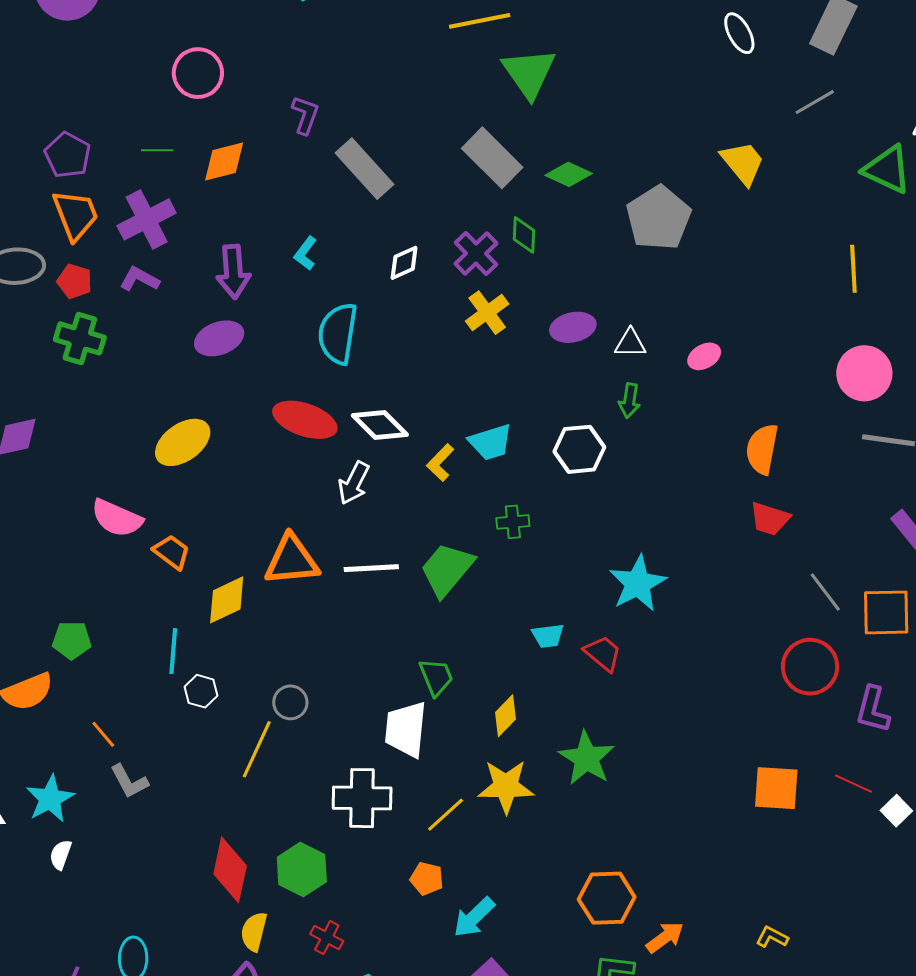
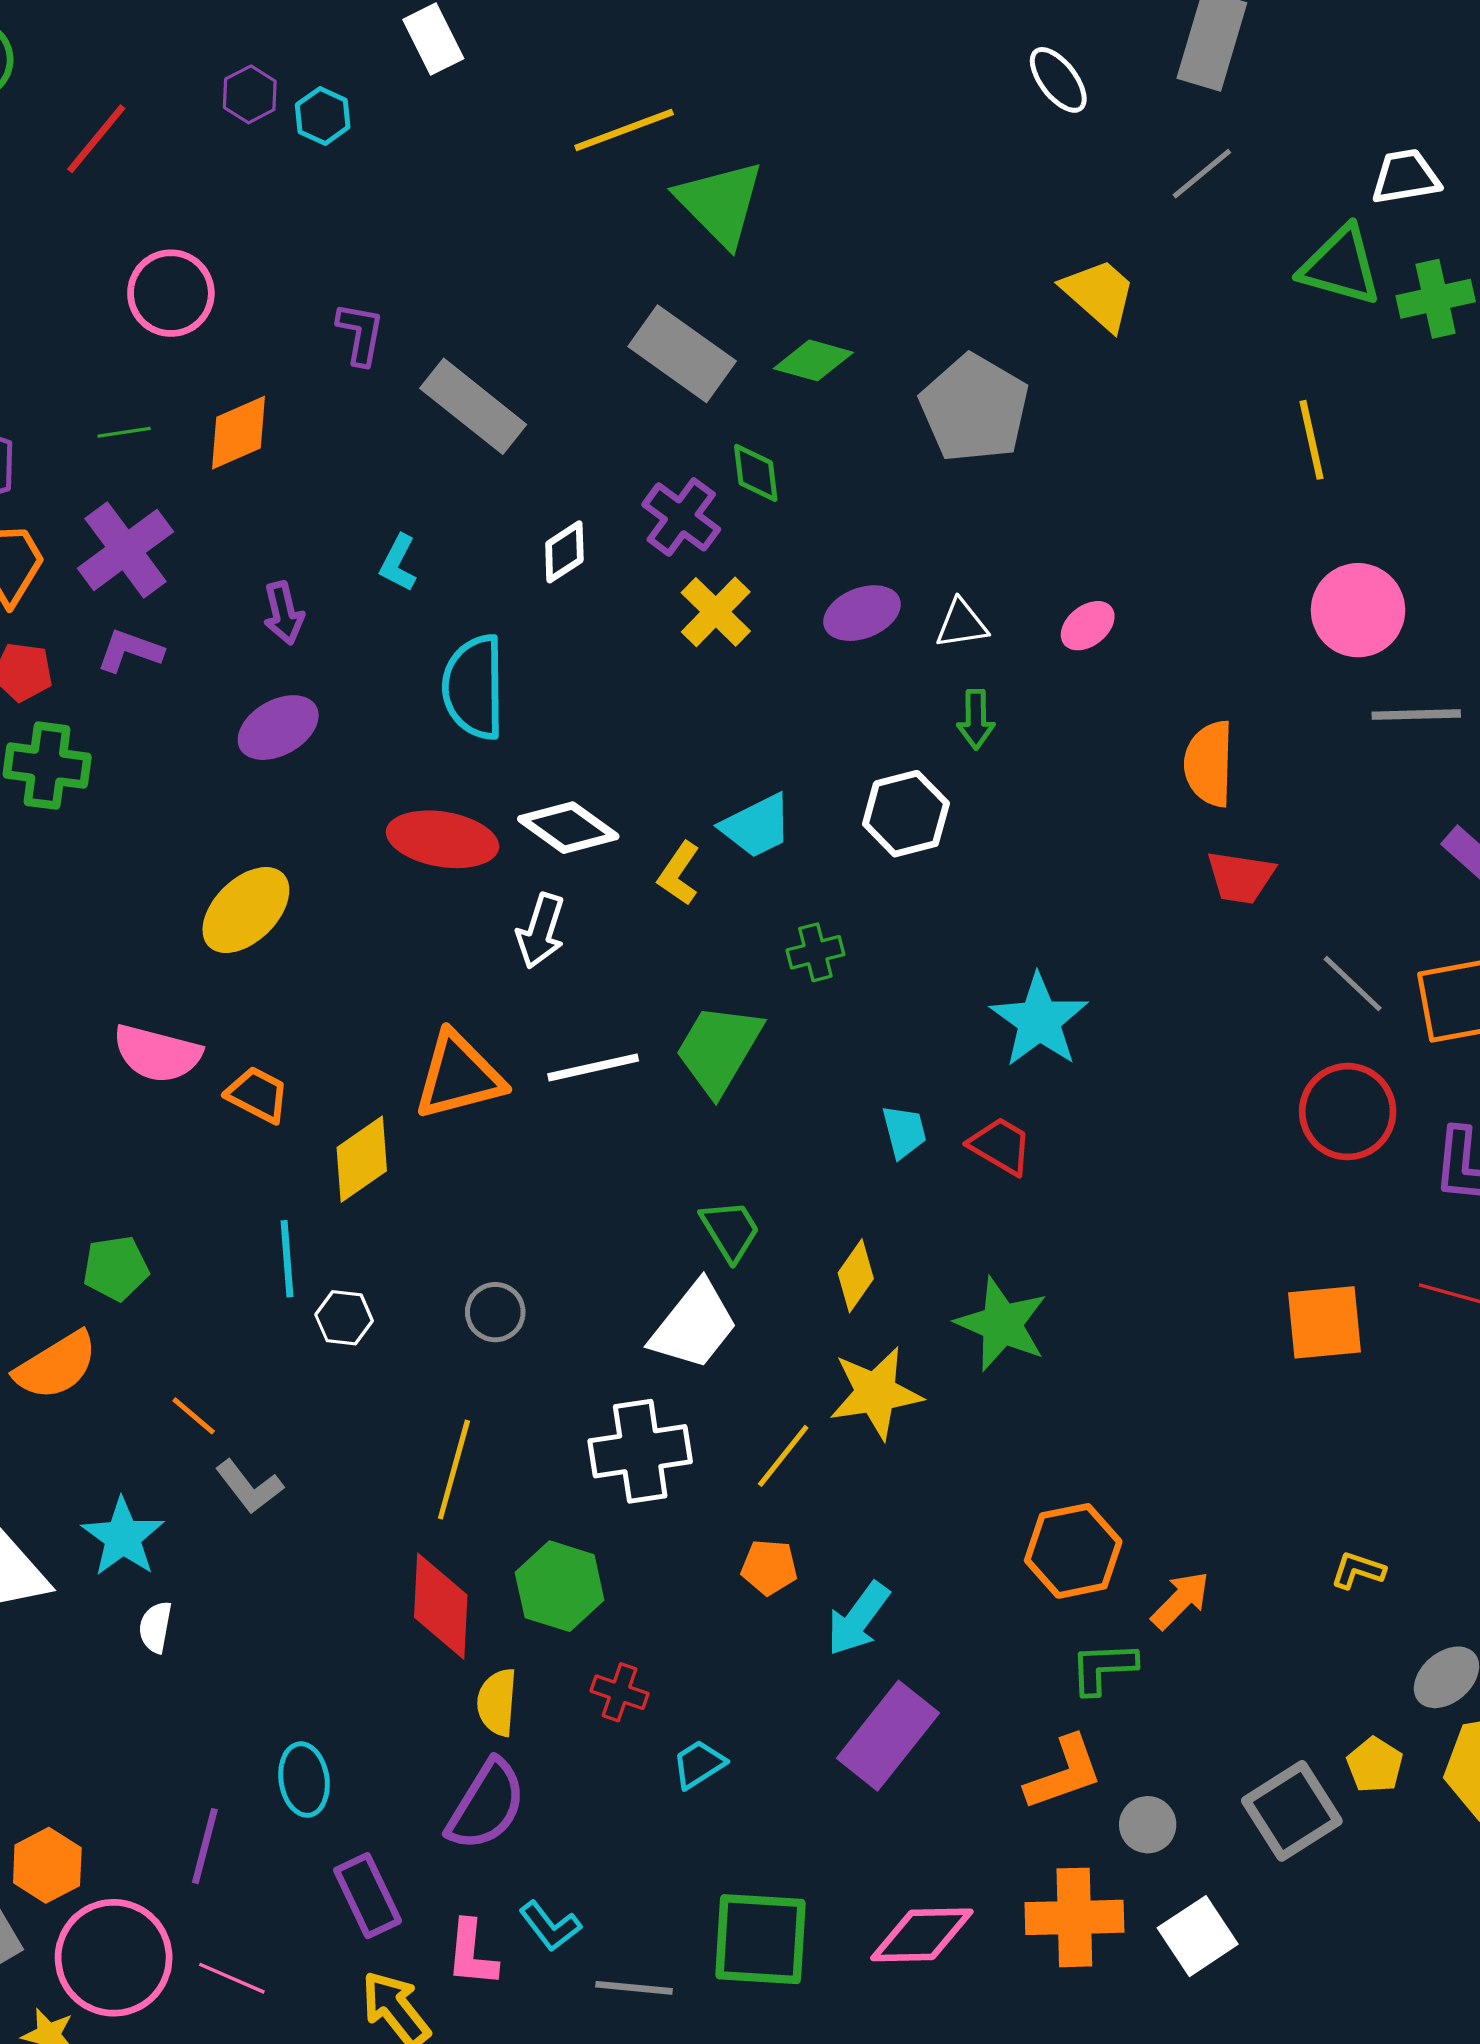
purple arrow: (233, 272) -> (284, 613), size x0.7
cyan trapezoid: (548, 636) -> (904, 1132), turned -88
white trapezoid: (406, 729) -> (694, 1325), turned -138
yellow line: (257, 749) -> (454, 1470), moved

